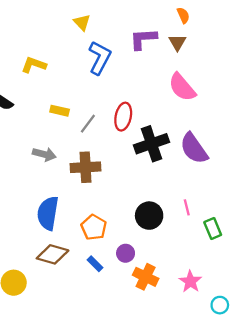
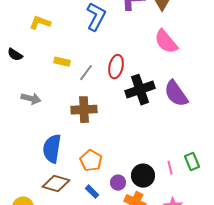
gray arrow: (44, 154) -> (31, 99), moved
pink line: (187, 207) -> (170, 168), moved
black circle: (149, 216) -> (143, 176), moved

